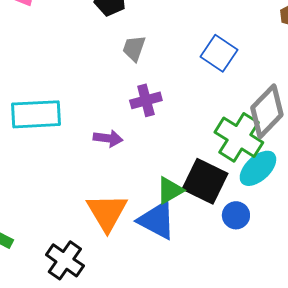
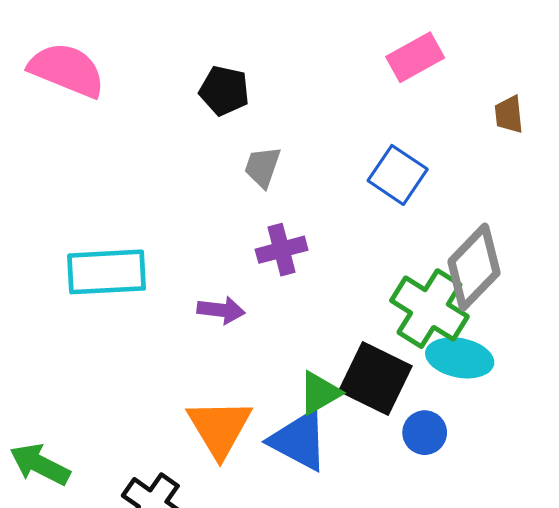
cyan ellipse: (258, 168) -> (460, 358), turned 54

